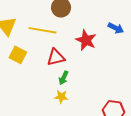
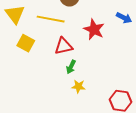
yellow star: (61, 97) -> (78, 86), moved

